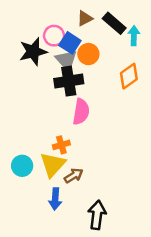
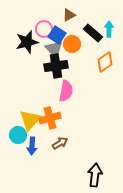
black rectangle: (114, 23) -> (93, 33), moved
orange cross: (61, 145) -> (50, 118), size x1.5
yellow triangle: (53, 165) -> (30, 120), moved
blue arrow: (55, 199) -> (32, 146), moved
black arrow: (97, 215) -> (95, 175), moved

